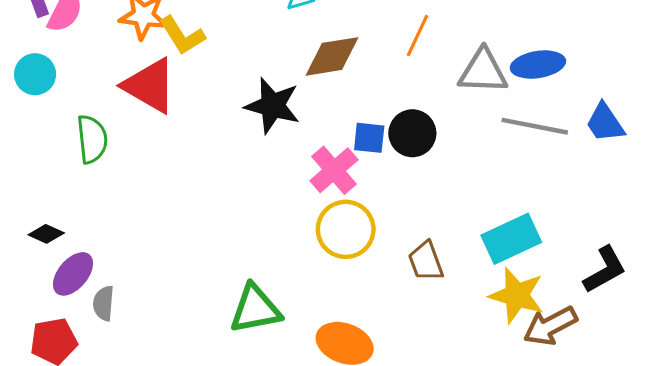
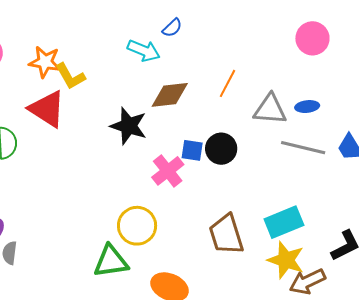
blue ellipse: (538, 65) -> (307, 107), size x0.7
yellow circle: (346, 229) -> (137, 226), moved
brown trapezoid: (426, 261) -> (226, 235), size x1.5

